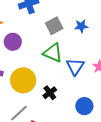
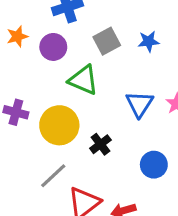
purple circle: (13, 42) -> (53, 47), moved
green triangle: (53, 53) -> (83, 80), moved

